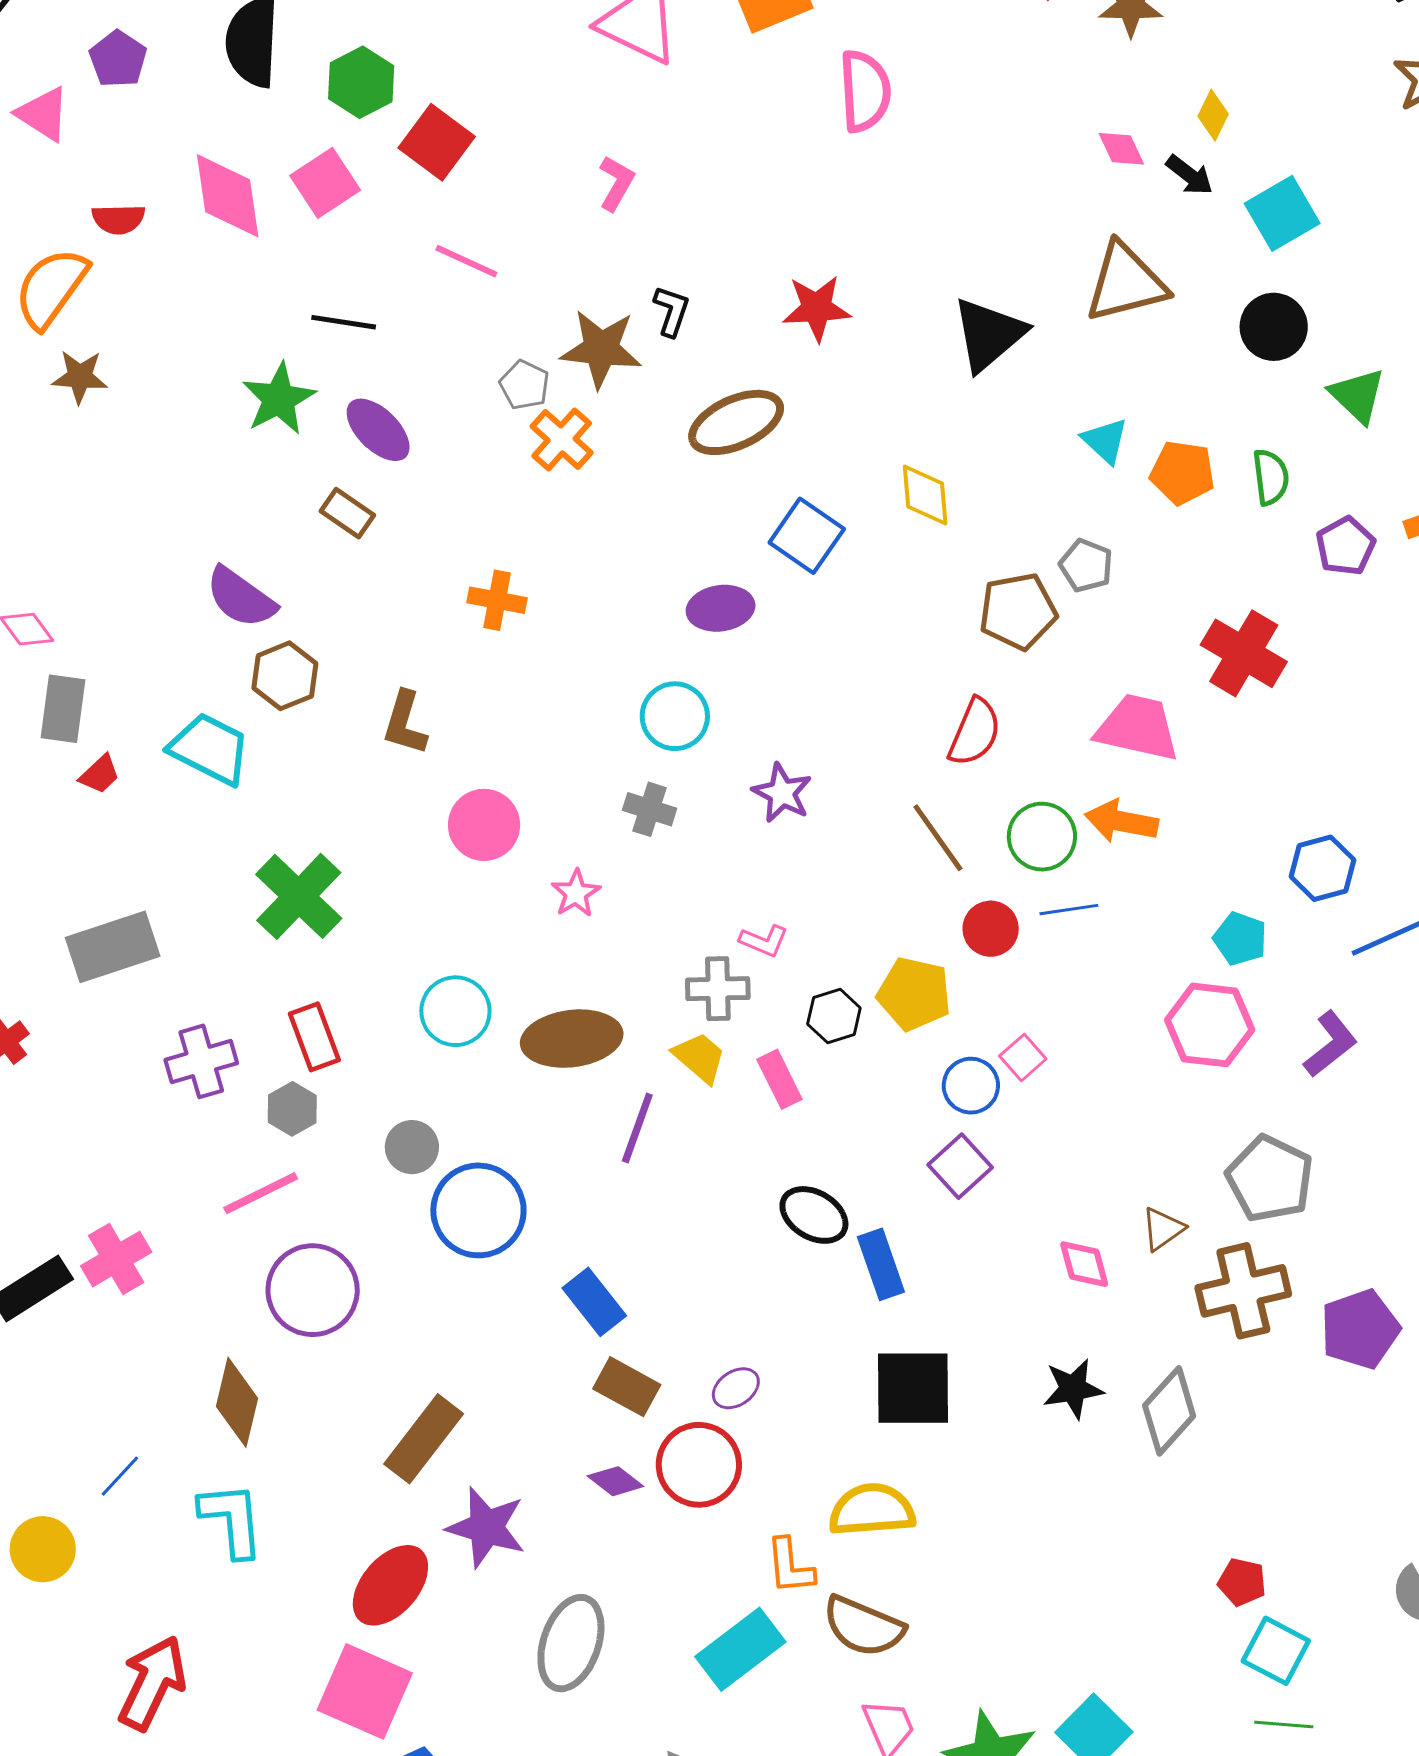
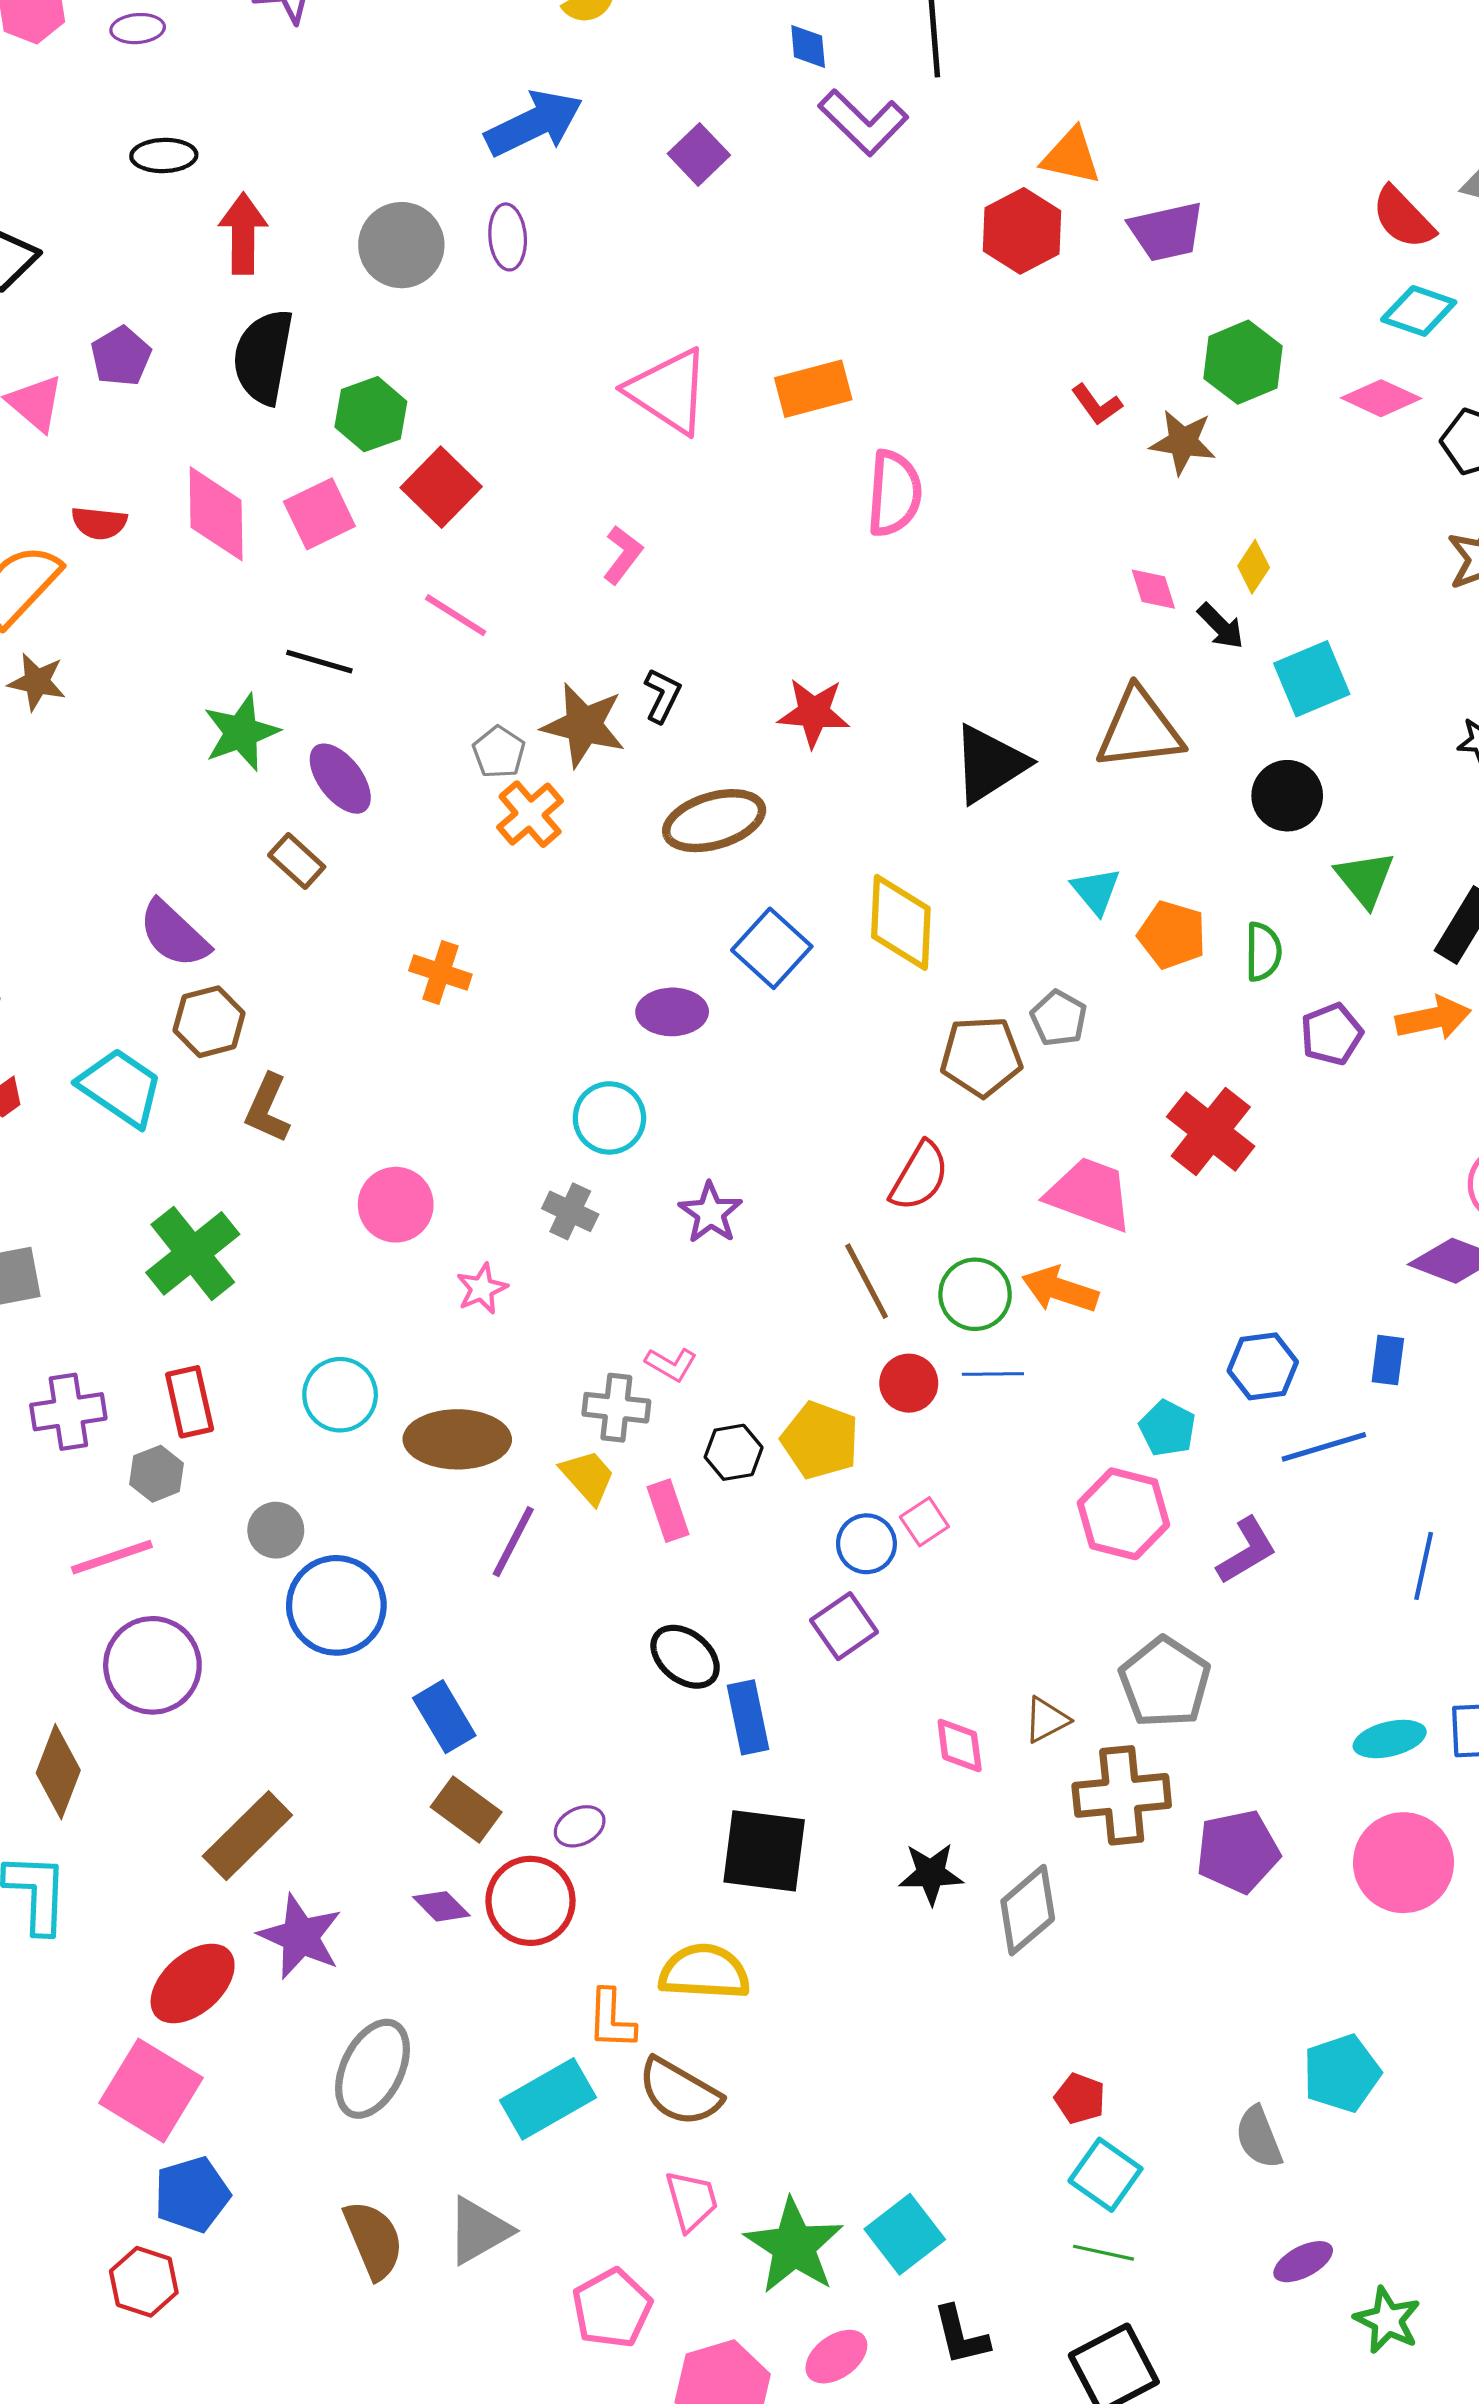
yellow diamond: (925, 495) -> (901, 922), size x1.4
brown L-shape: (405, 723) -> (267, 1108), moved

